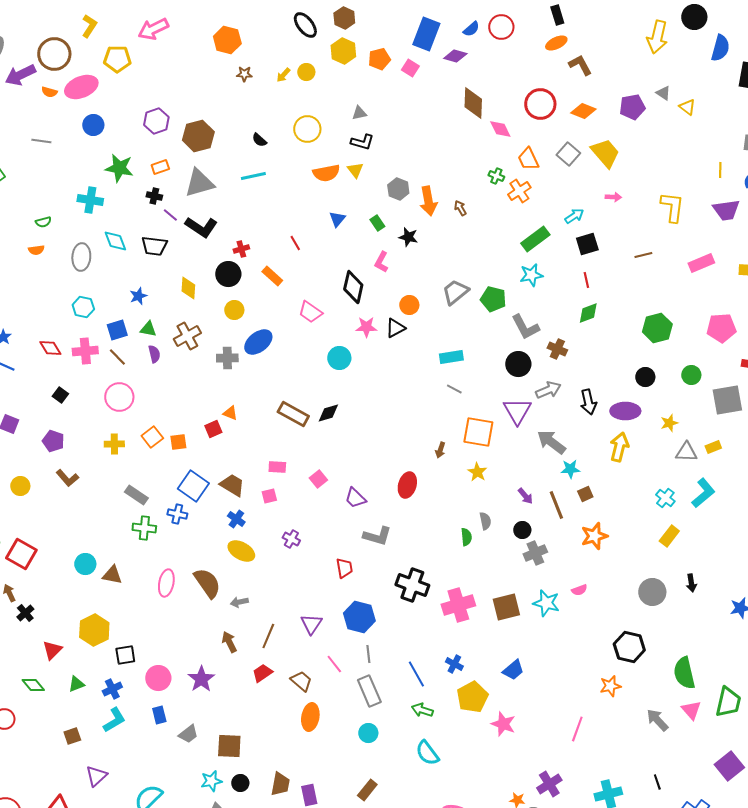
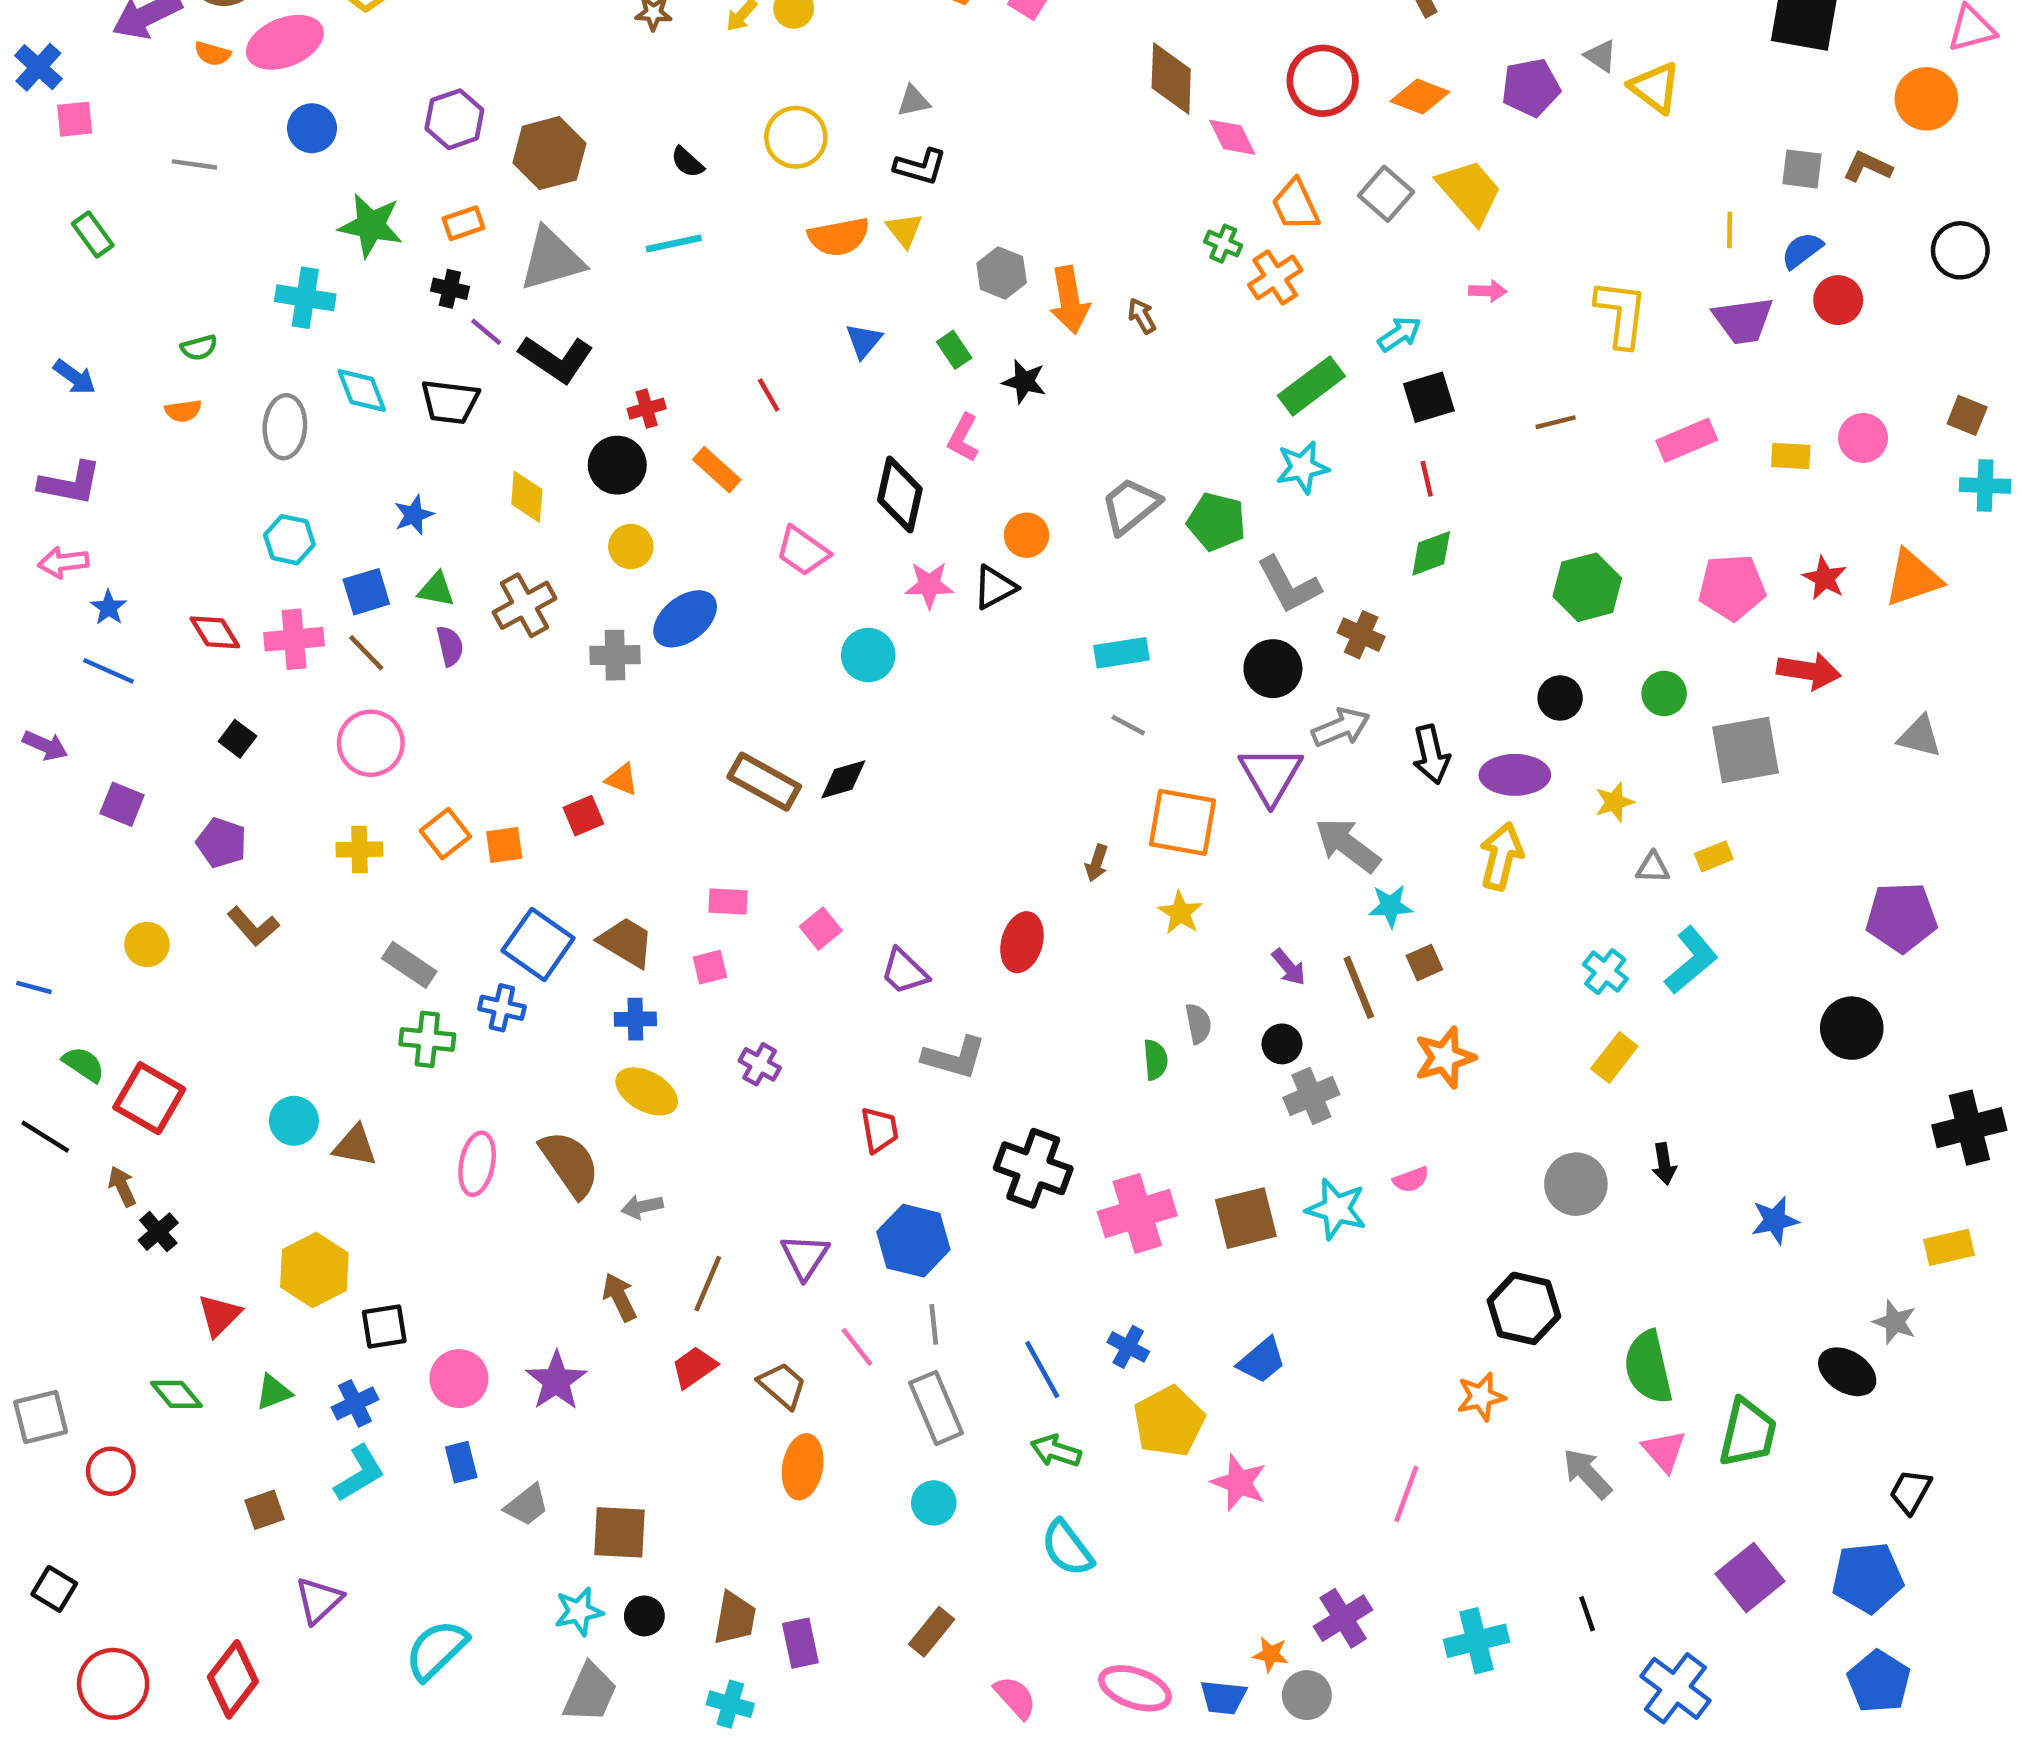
yellow triangle: (687, 107) -> (1655, 88), size x1.4
gray triangle: (686, 452) -> (1653, 868), size x0.7
blue cross: (236, 519) -> (635, 1019), turned -36

